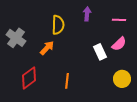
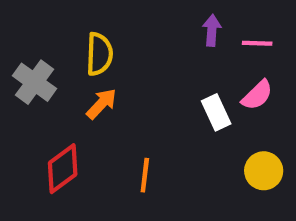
purple arrow: (87, 14) -> (212, 30), moved
yellow semicircle: (58, 25) -> (99, 54), moved

